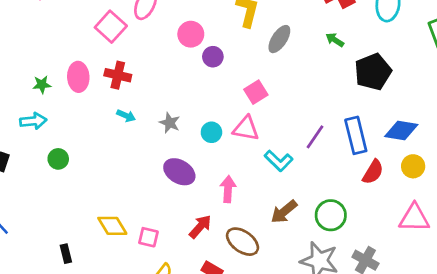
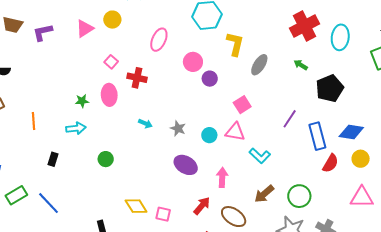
pink square: (111, 27) -> (111, 62), moved, size x0.6
red cross: (118, 75) -> (137, 78), moved
purple line: (315, 137) -> (290, 119), moved
green circle: (58, 159) -> (106, 159), moved

